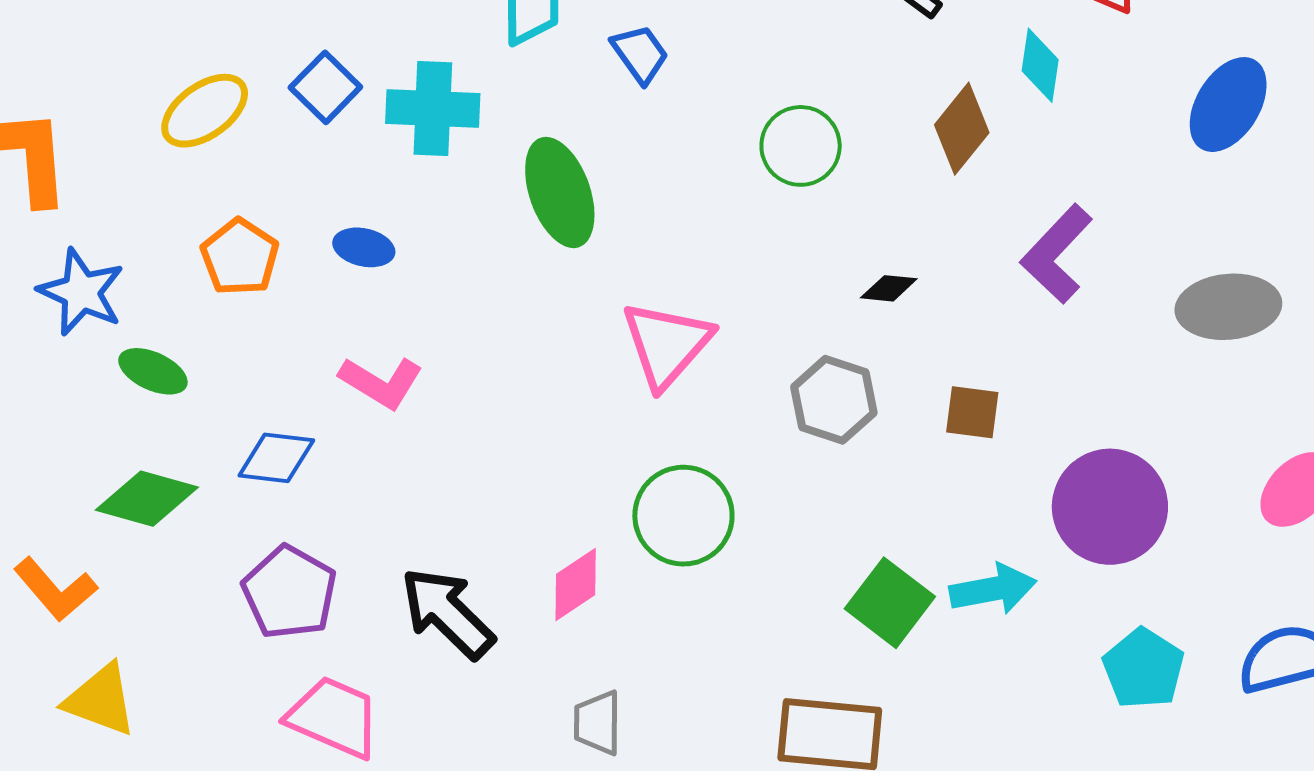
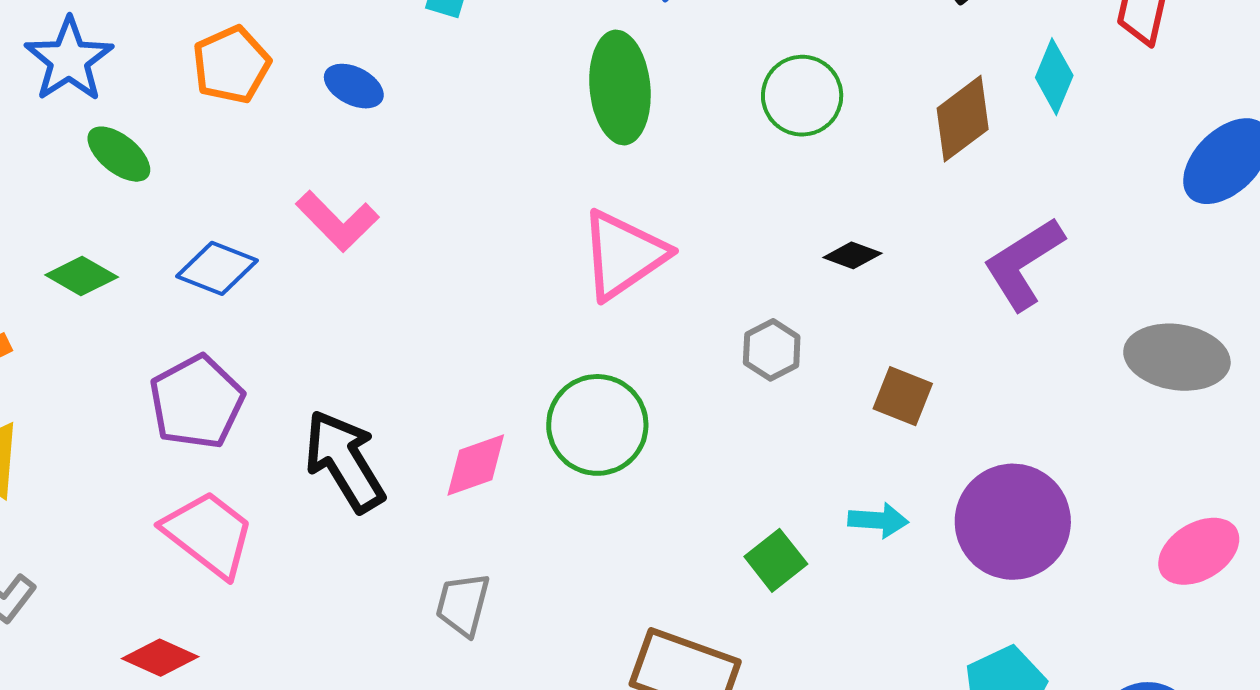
green ellipse: (560, 192) -> (620, 88), moved
gray hexagon: (834, 400) -> (772, 350), size x0.7
green diamond: (147, 499) -> (82, 276), size x0.7
cyan arrow: (993, 589) -> (878, 520), moved, size x0.7
green square: (890, 603) -> (776, 560), size x0.7

